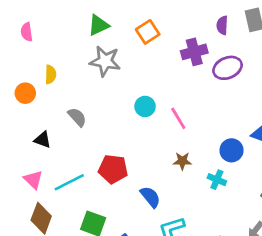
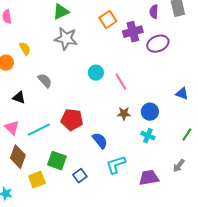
orange square: (148, 32) -> (108, 20), moved
yellow semicircle: (51, 75) -> (25, 49), turned -32
blue circle: (232, 150) -> (150, 112), moved
cyan cross: (217, 180) -> (148, 136), moved

